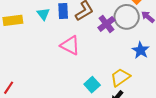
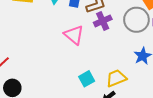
purple cross: (106, 24) -> (103, 21), moved

